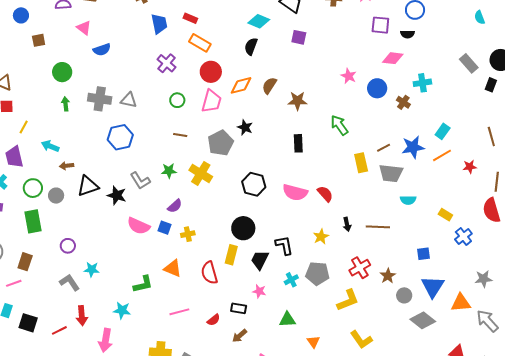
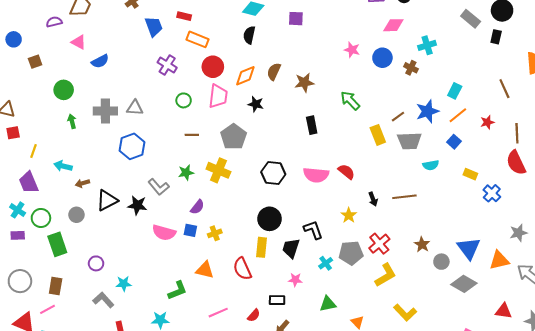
black star: (245, 127) -> (256, 104), moved
green circle: (33, 188) -> (41, 218), moved
blue square: (423, 254) -> (454, 142), moved, turned -32
red cross: (360, 268) -> (379, 244), moved

